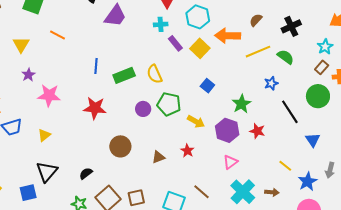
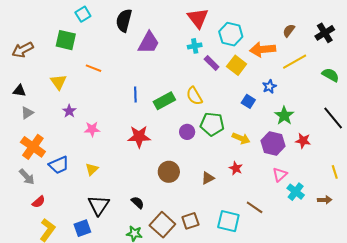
green semicircle: (286, 57) -> (330, 75), moved
blue star: (271, 83) -> (269, 86), moved
pink star: (49, 95) -> (92, 129), size x0.7
yellow line: (285, 166) -> (335, 172), turned 40
black semicircle: (86, 173) -> (138, 203), turned 88
cyan cross: (243, 192) -> (296, 192), moved, size x0.7

